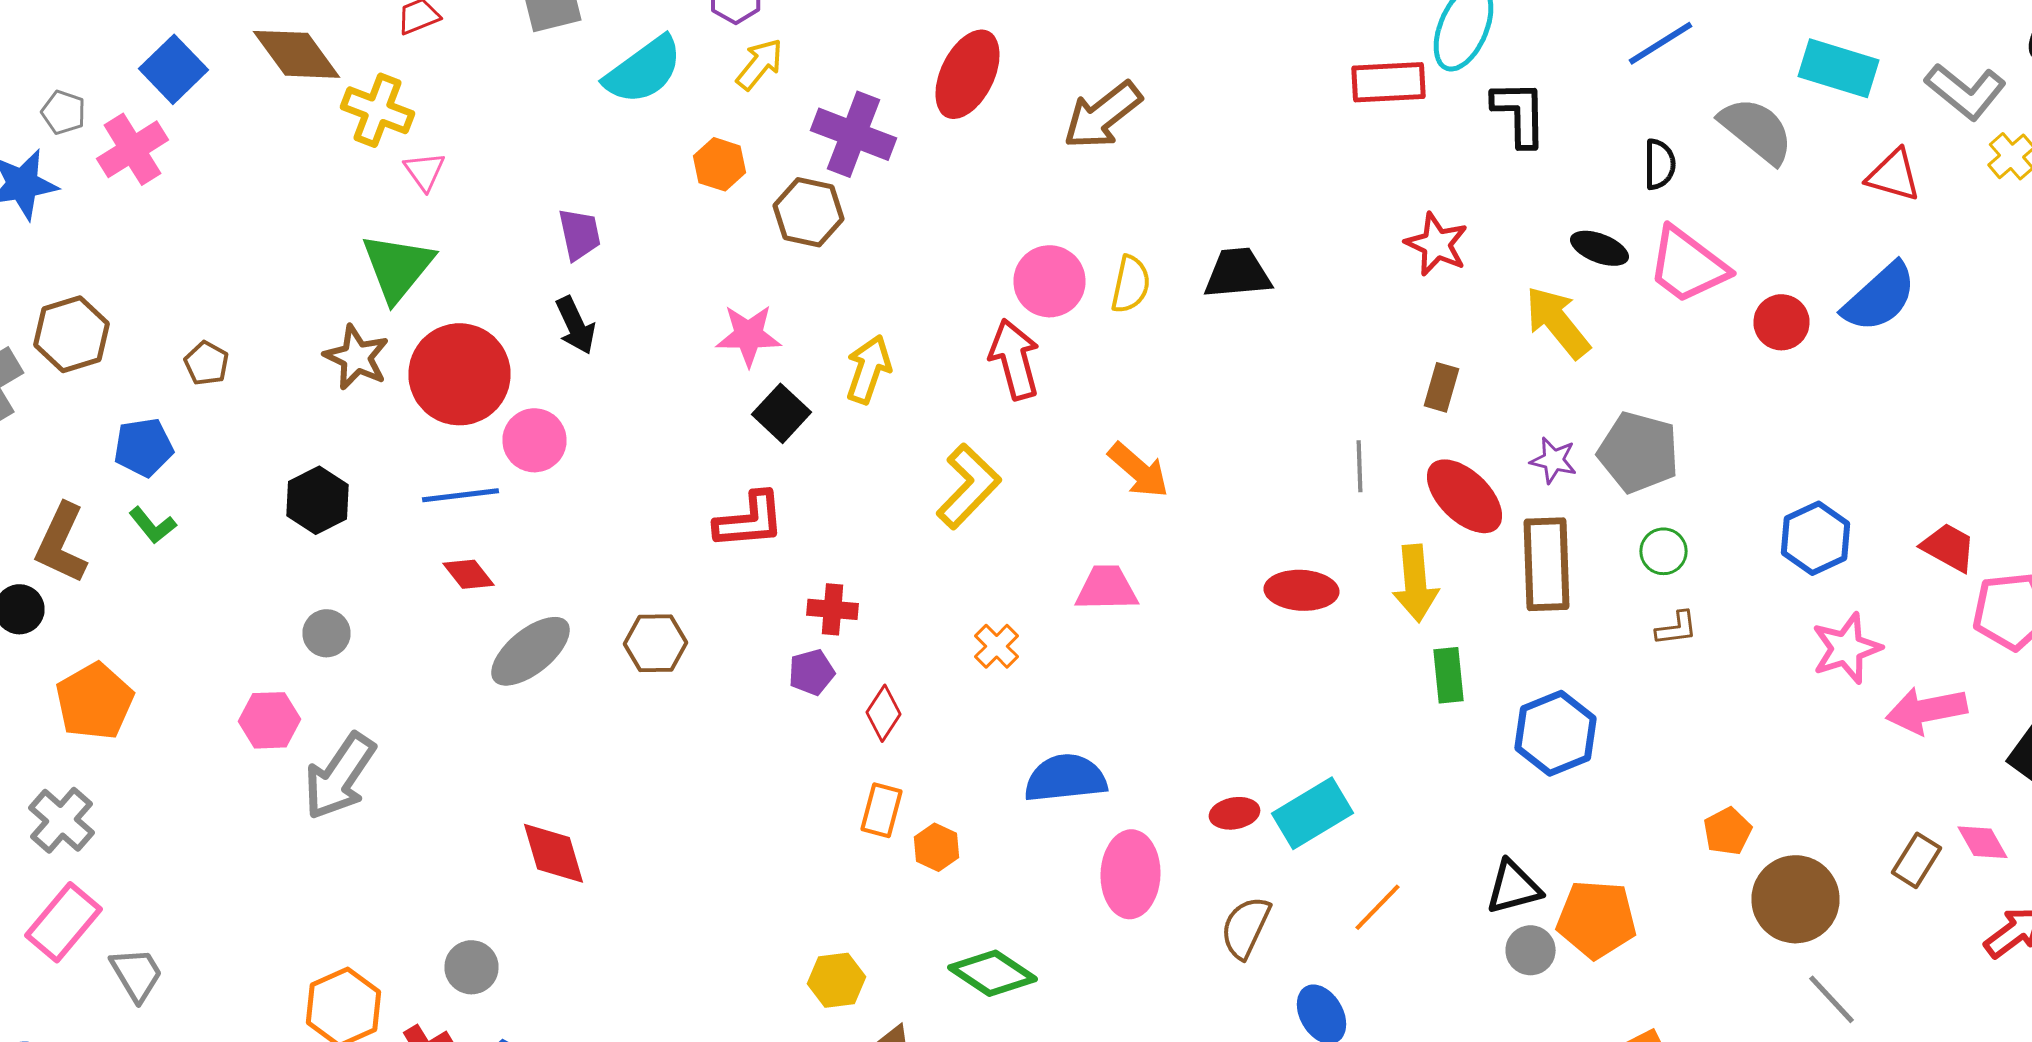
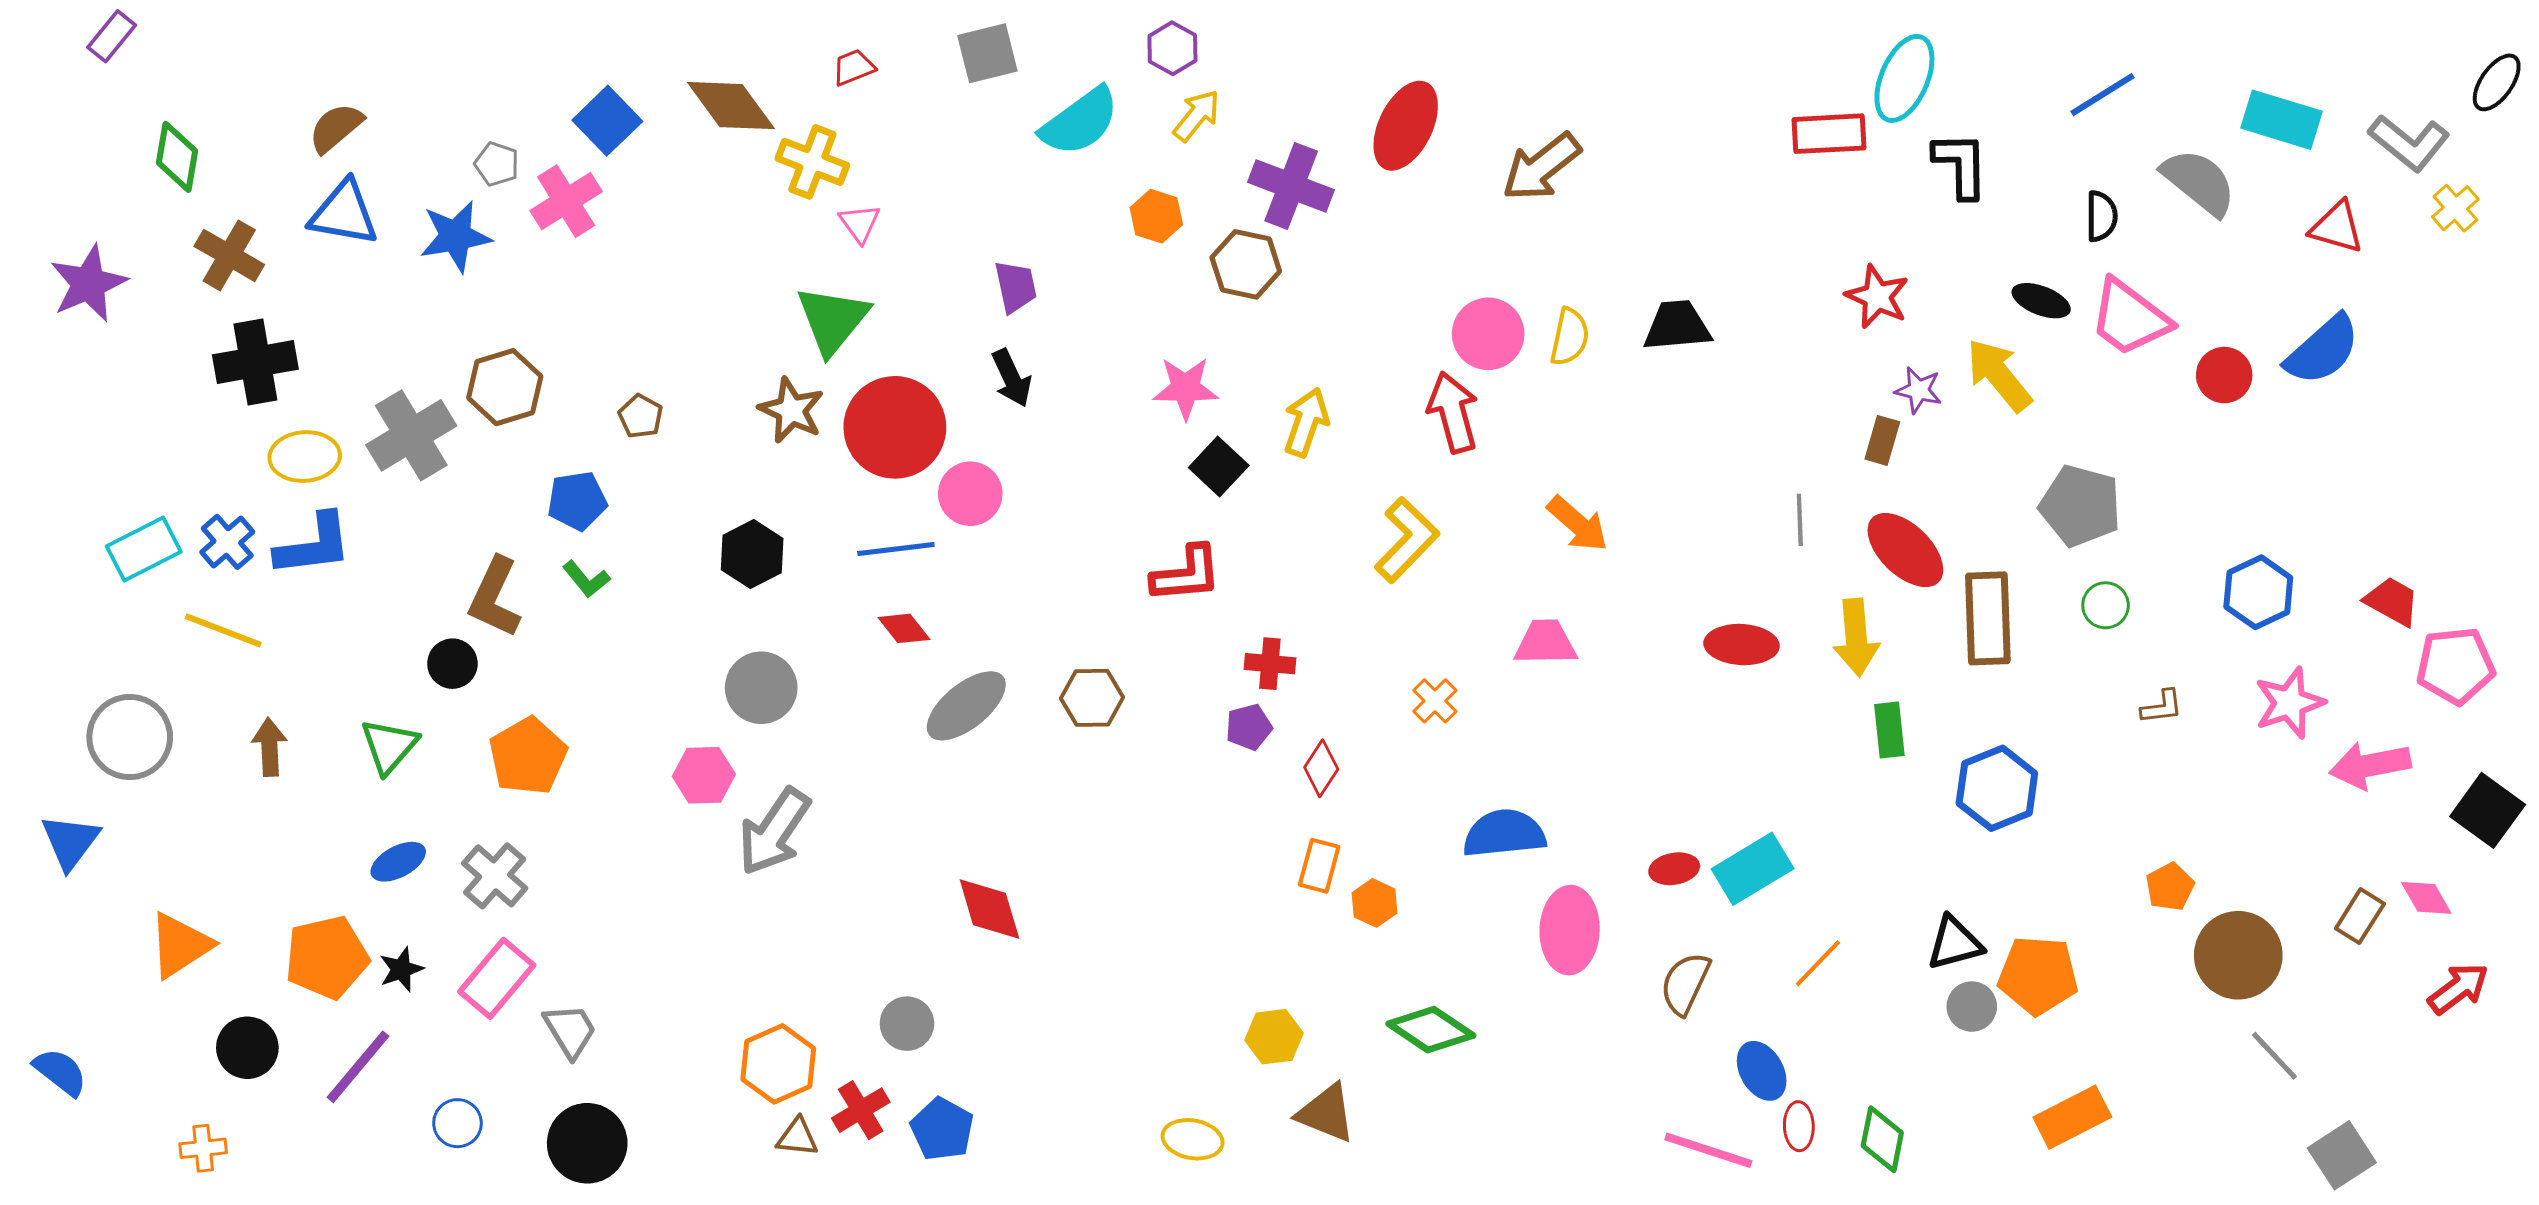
purple star: (1554, 460) -> (1918, 390), moved
brown L-shape: (1676, 628) -> (2162, 707), moved
gray circle: (326, 633) -> (761, 688), size x1.5

